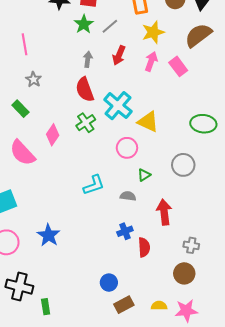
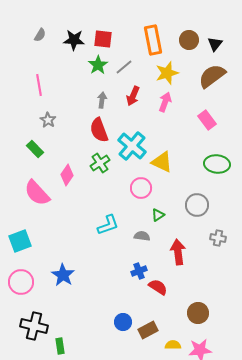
pink rectangle: (178, 66) -> (207, 120), moved
gray cross: (191, 245) -> (218, 238), moved
red semicircle: (144, 247) -> (158, 287), turned -54
brown rectangle: (124, 305) -> (148, 330), moved

